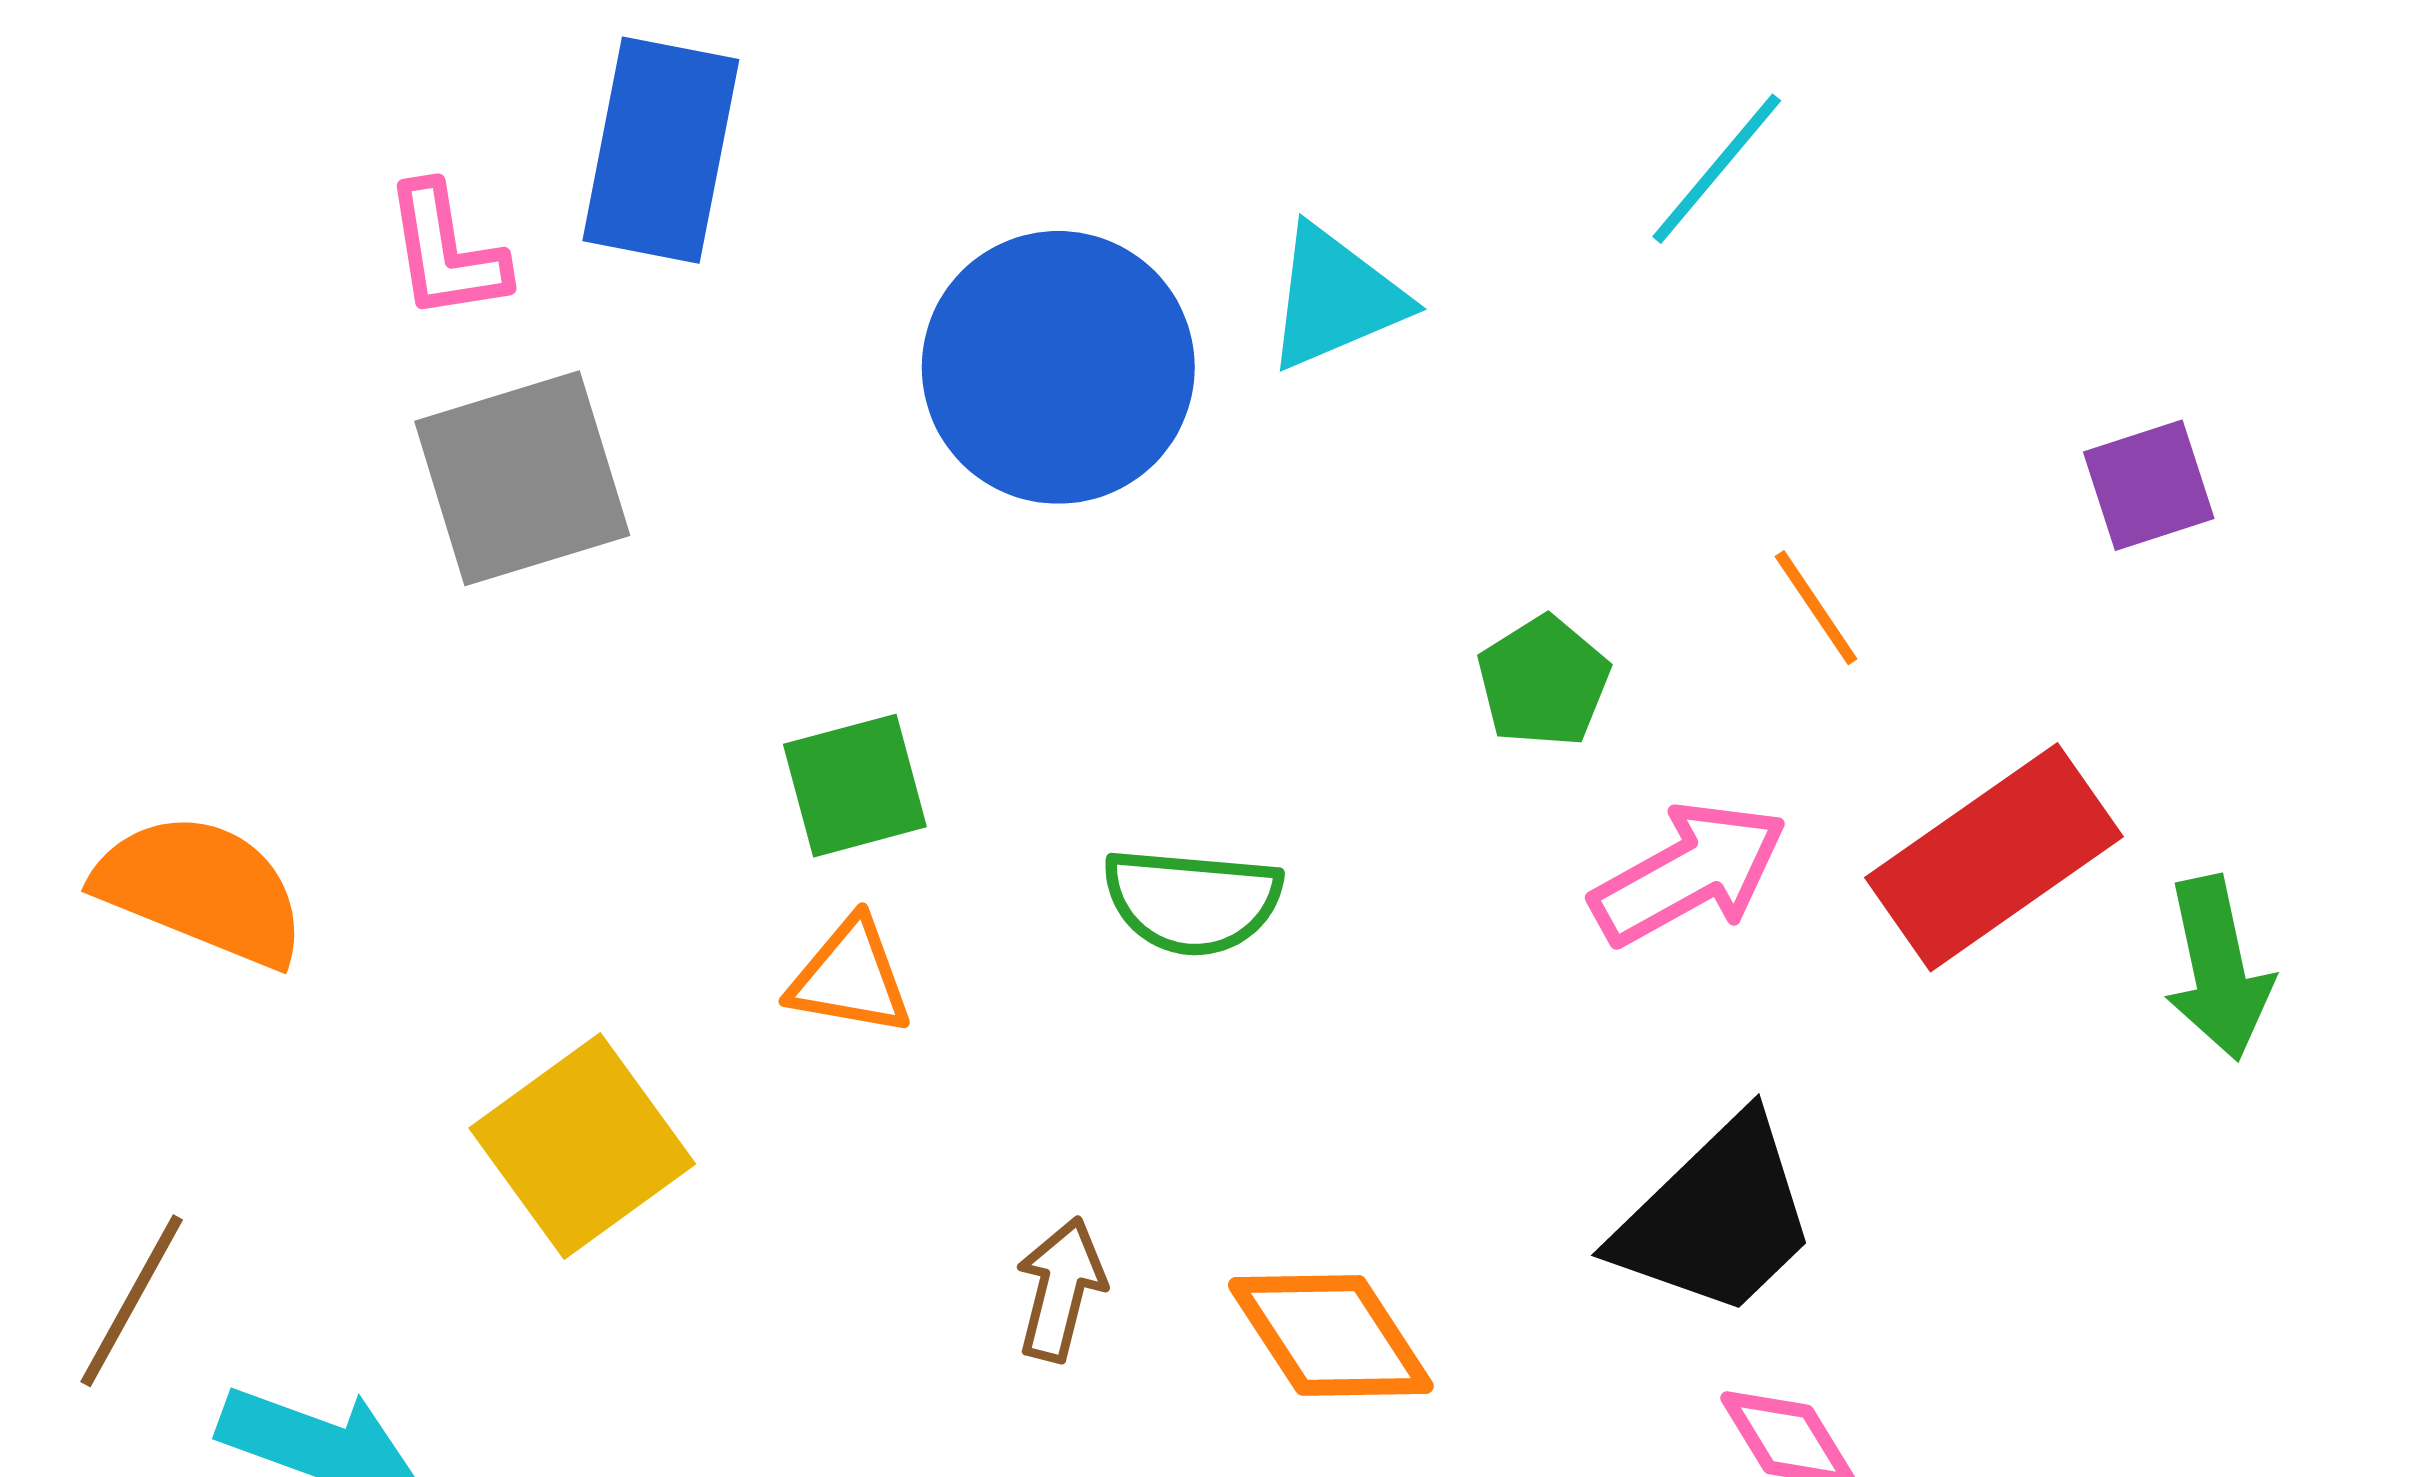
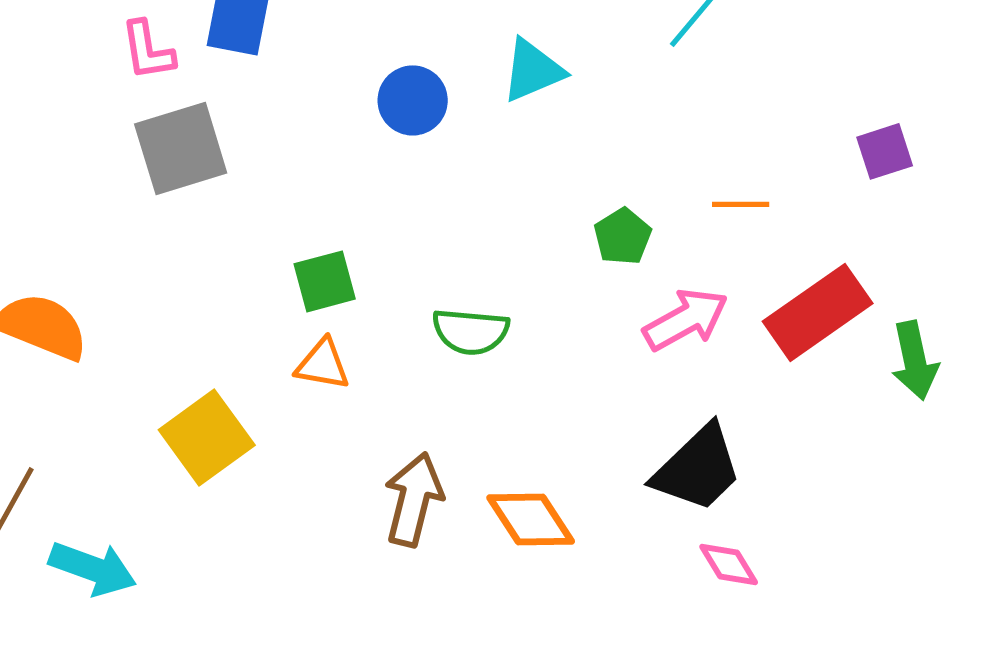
blue circle: (1058, 367) -> (413, 100), size x0.6
orange line: (1816, 608) -> (741, 204), turned -56
brown arrow: (1061, 1289) -> (414, 499), size x1.5

